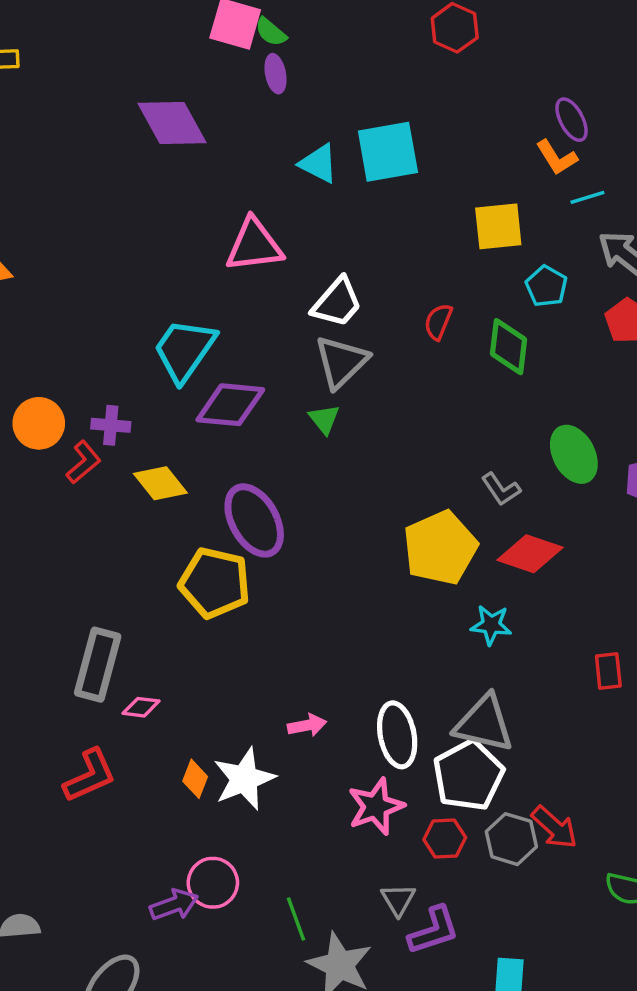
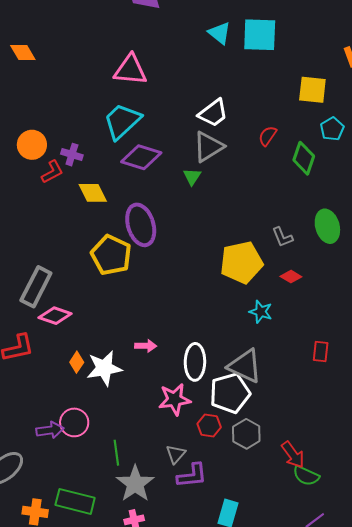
pink triangle: (254, 245) -> (130, 70), moved
red diamond: (530, 554) -> (291, 277), size x0.6
pink diamond: (141, 707) -> (55, 316), size x1.5
red arrow: (554, 827) -> (293, 455), moved

